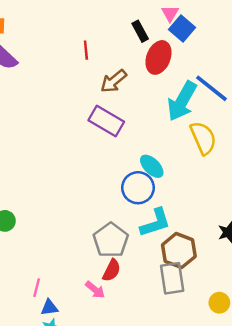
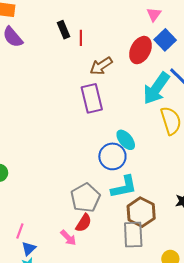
blue square: (182, 29) -> (165, 40), moved
black rectangle: (140, 31) -> (63, 30), moved
purple rectangle: (106, 121) -> (92, 98), turned 40
blue triangle: (49, 308) -> (29, 249), turned -42

